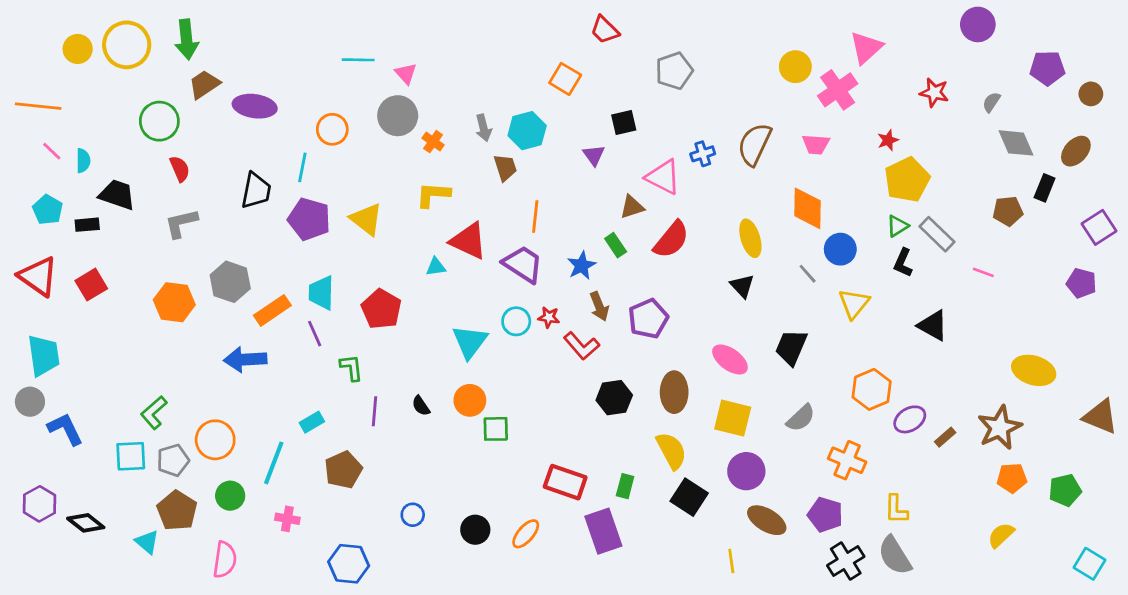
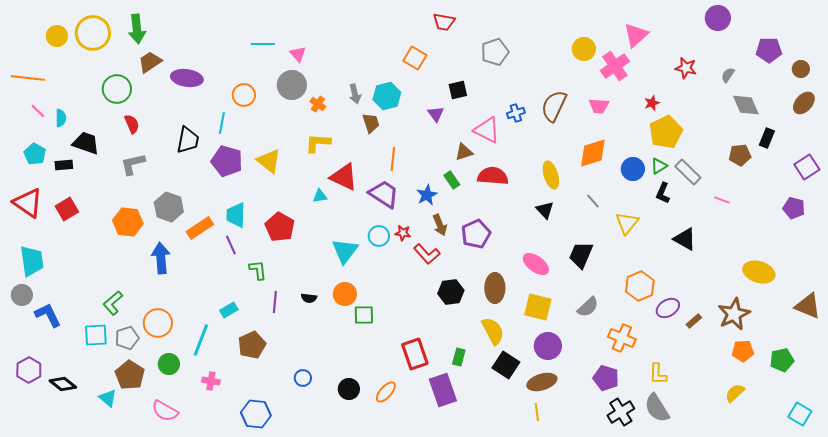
red trapezoid: (605, 30) -> (444, 22), turned -35
brown ellipse: (1076, 151) -> (804, 103), moved
orange diamond: (808, 208) -> (593, 153), turned 72
red semicircle: (671, 240) -> (493, 176), turned -124
blue circle: (840, 249) -> (633, 169), moved
blue arrow: (245, 359) -> (161, 258), moved, turned 88
black semicircle: (421, 406) -> (309, 298), turned -49
red rectangle: (565, 482) -> (415, 354), turned 52
brown ellipse: (767, 520) -> (542, 382), moved, turned -48
pink semicircle: (225, 560) -> (165, 411), turned 112

